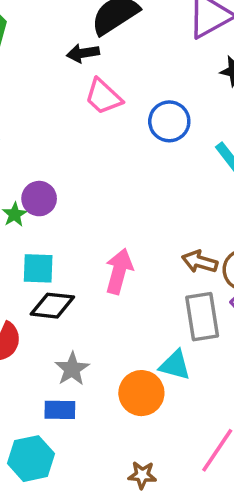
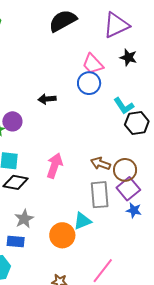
black arrow: (83, 53) -> (47, 99), moved
pink trapezoid: (103, 97) -> (93, 64), moved
cyan triangle: (175, 365) -> (82, 221), turned -42

